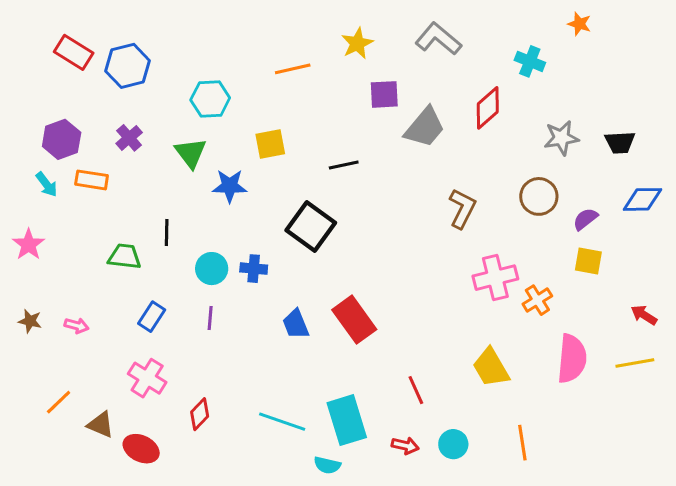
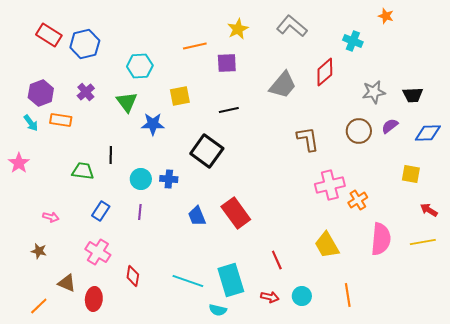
purple square: (384, 94) -> (227, 63), moved
brown L-shape: (462, 208) -> (308, 139), turned -36
purple semicircle: (585, 219) -> (390, 126), moved
yellow square: (588, 261) -> (411, 174), moved
brown star: (30, 321) -> (39, 251), moved
orange line: (59, 402) -> (39, 306), moved
red diamond: (200, 414) -> (133, 276), turned -35
red ellipse: (141, 449) -> (94, 299), turned 70

